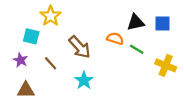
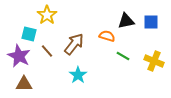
brown arrow: (80, 47) -> (74, 44), turned -100
green line: (137, 49) -> (123, 56), moved
purple star: (20, 60) -> (19, 56), size x1.6
brown line: (51, 63) -> (47, 51), moved

